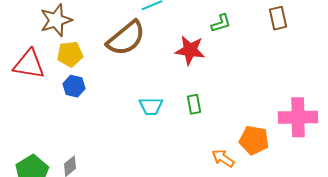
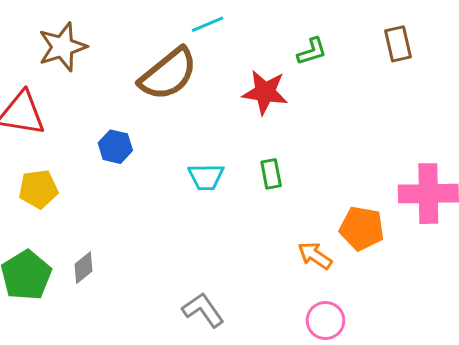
yellow pentagon: (70, 54) -> (38, 189), moved
blue hexagon: (74, 86) -> (115, 147), moved

